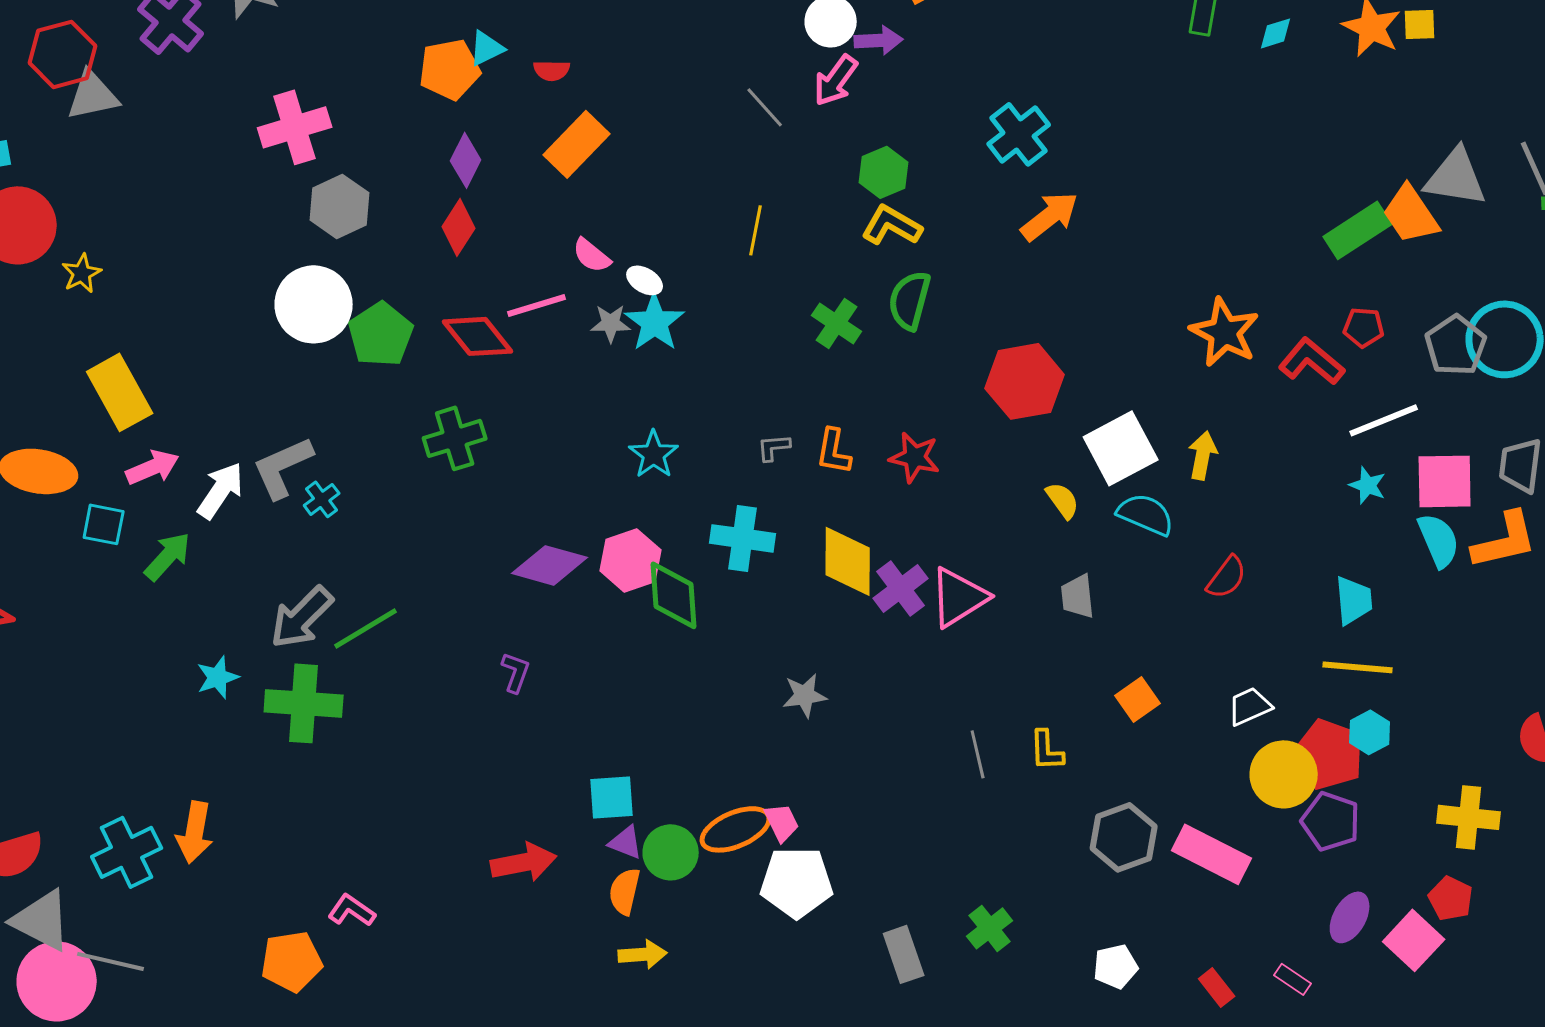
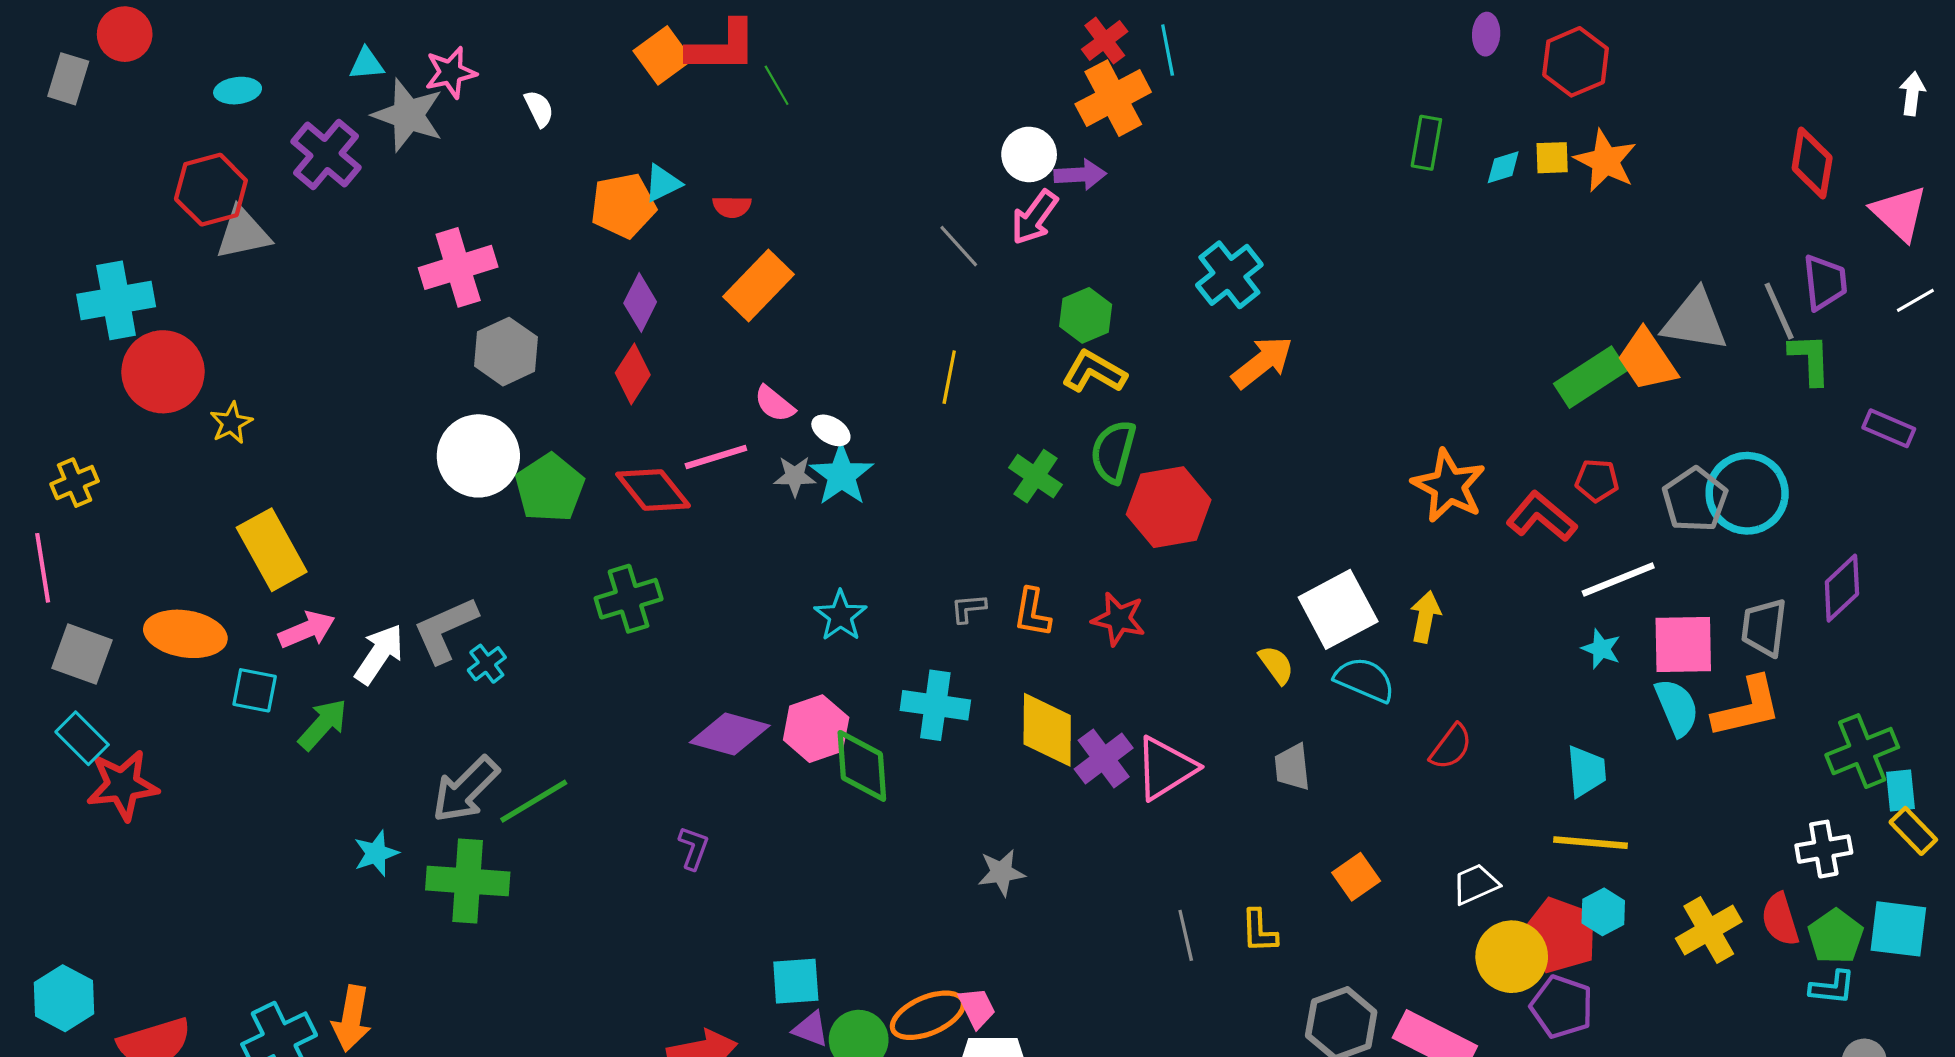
yellow square: (1420, 24) -> (1552, 158), moved
red hexagon: (1025, 381) -> (1169, 507), moved
yellow cross: (1469, 817) -> (1709, 930), moved, turned -36

